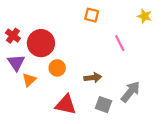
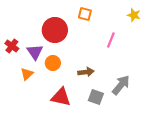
red cross: (13, 36) -> (12, 46), moved
red circle: (41, 43) -> (55, 30), moved
pink line: (120, 43) -> (111, 40), turned 49
purple triangle: (16, 63) -> (35, 52), moved

